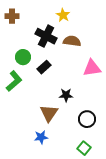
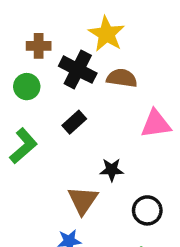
yellow star: (63, 15) -> (107, 34), size x1.5
brown cross: (12, 16) -> (39, 46), moved
green circle: (23, 57) -> (27, 87), moved

